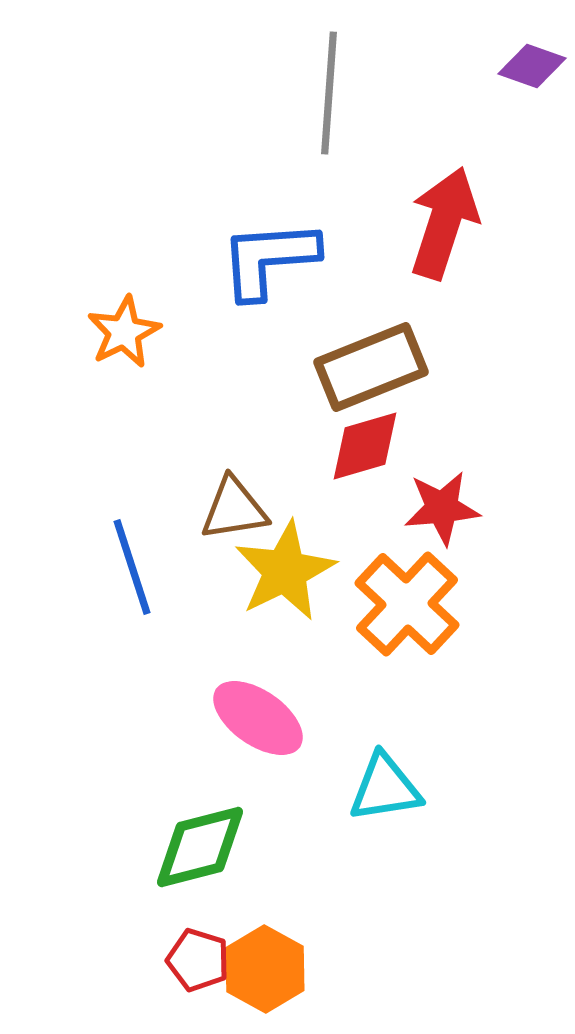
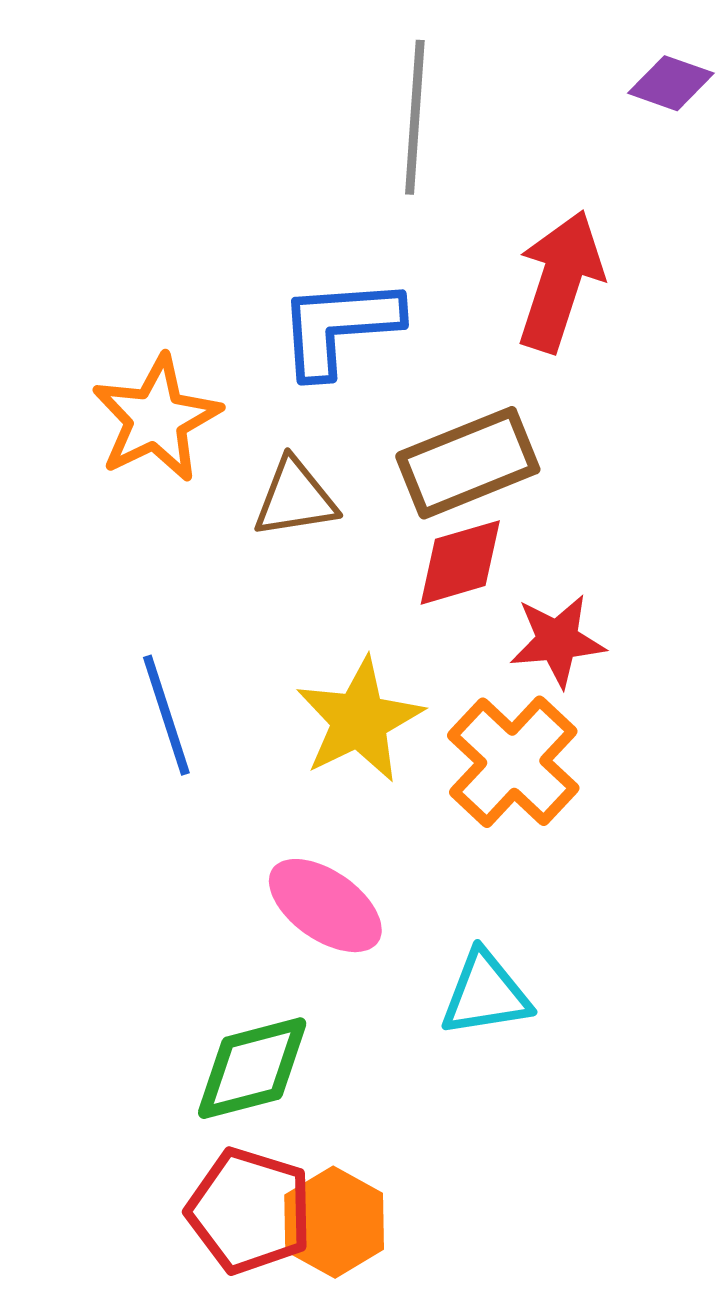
orange star: (124, 332) -> (156, 419), size x1.4
brown triangle: (234, 509) -> (295, 498), moved
red pentagon: (198, 960) -> (250, 1211), size x1.6

